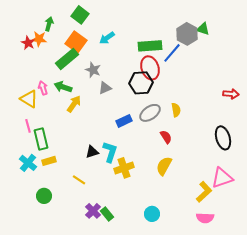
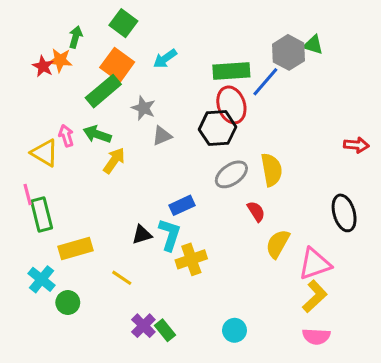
yellow semicircle: (176, 110) -> (272, 170), size x1.5
blue rectangle: (124, 121) -> (182, 205), moved
pink line: (28, 126) -> (28, 194), moved
green rectangle: (41, 139) -> (42, 215), moved
yellow rectangle: (49, 161) -> (76, 248), size x1.5
cyan cross: (28, 163) -> (42, 279), moved
yellow semicircle: (164, 166) -> (278, 244), moved
pink triangle: (222, 178) -> (315, 264), moved

